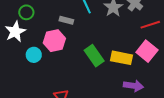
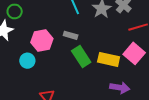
gray rectangle: (66, 20) -> (71, 35), moved
cyan circle: (34, 55) -> (27, 61), moved

